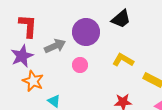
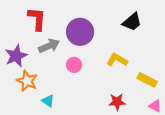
black trapezoid: (121, 19) -> (132, 22), moved
red L-shape: (28, 26) -> (37, 19), moved

